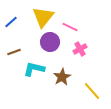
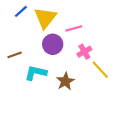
blue line: (11, 22) -> (21, 11), moved
pink line: (70, 27) -> (74, 28), turned -42
yellow line: (92, 91) -> (100, 70), moved

